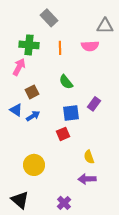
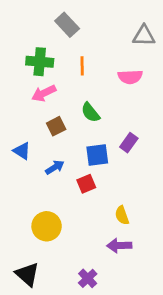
pink semicircle: (90, 46) -> (130, 77), moved
pink arrow: (19, 67) -> (44, 93), moved, turned -144
brown square: (32, 92) -> (56, 126), moved
blue arrow: (33, 116) -> (55, 167), moved

